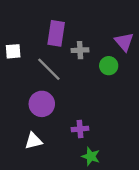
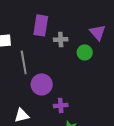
gray line: (49, 69) -> (24, 62), moved, turned 35
purple circle: (42, 104) -> (42, 84), moved

